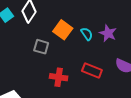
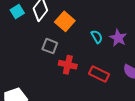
orange square: (63, 30) -> (65, 21), moved
red cross: (59, 77) -> (68, 65), moved

